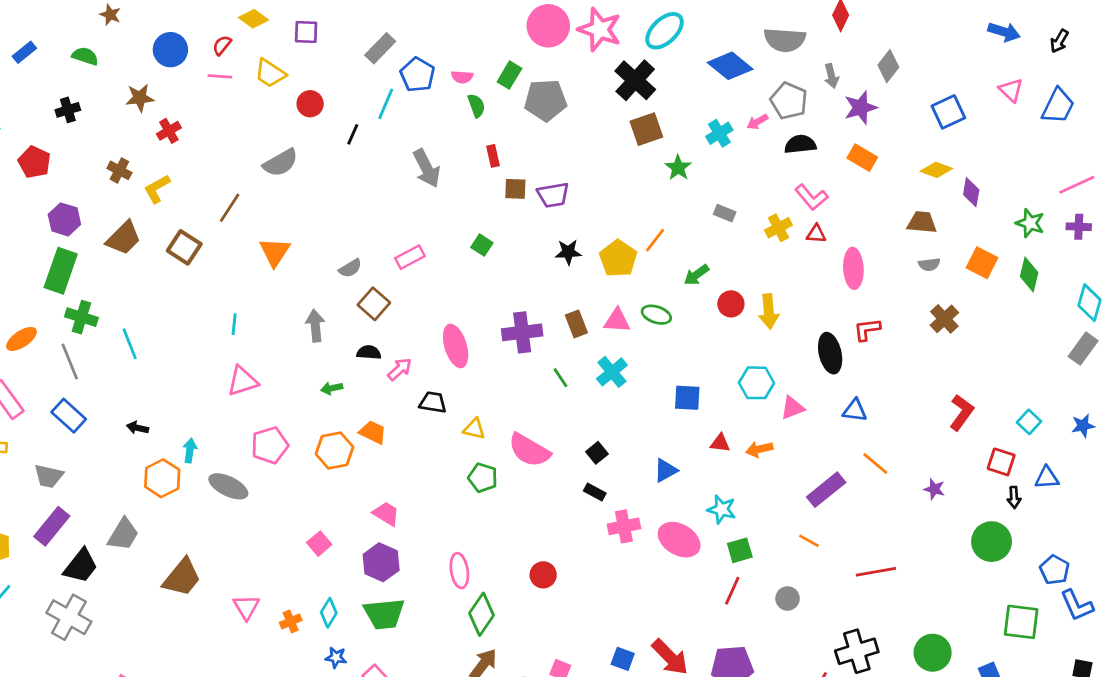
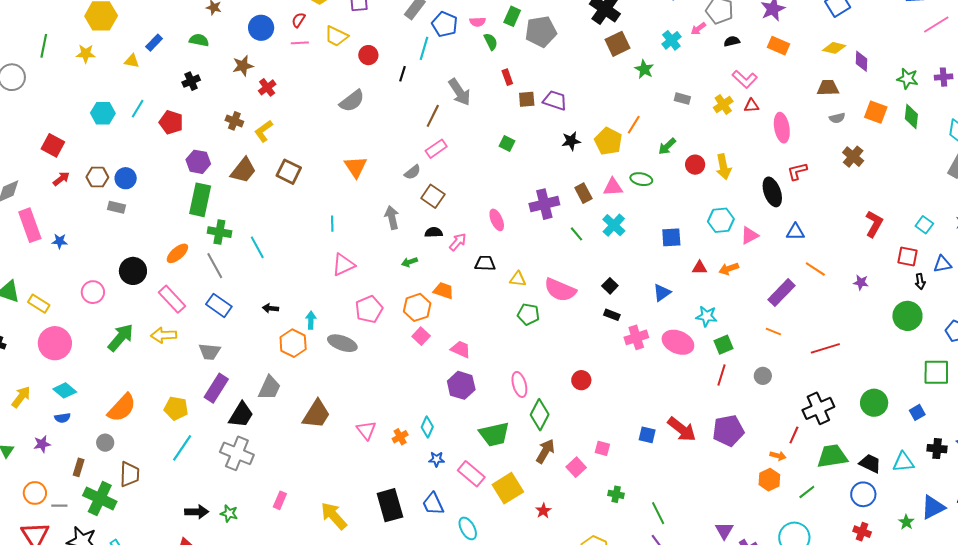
black semicircle: (800, 144) -> (732, 41), size x0.7
pink line: (1077, 185) -> (936, 25), moved
purple trapezoid: (553, 195) -> (555, 100), turned -145
brown line: (230, 208) -> (433, 116), moved
pink rectangle: (410, 257) -> (436, 149), moved
pink ellipse: (456, 346) -> (497, 220), size x0.7
pink square: (319, 544) -> (421, 336), moved
green trapezoid: (384, 614) -> (494, 434), moved

